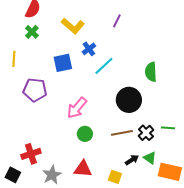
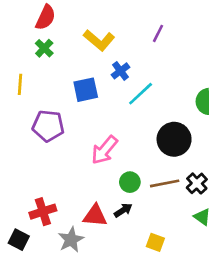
green circle: (85, 134) -> (130, 182), moved
black arrow: (132, 160) -> (123, 210), moved
red triangle: (83, 169) -> (95, 216), moved

